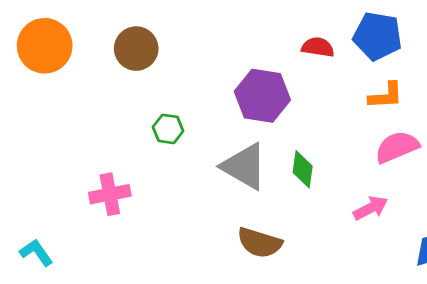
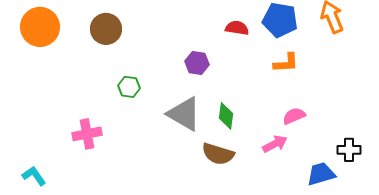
purple hexagon: (262, 96) -> (197, 63), size x0.6
pink semicircle: (397, 147) -> (294, 116), moved, size x0.7
brown semicircle: (260, 243) -> (218, 154), moved

